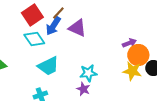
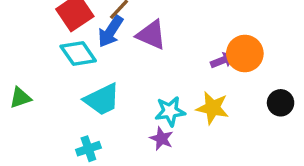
purple arrow: (129, 43) -> (223, 60), moved
orange circle: (138, 55) -> (245, 53), moved
yellow star: (132, 71) -> (213, 108), moved

